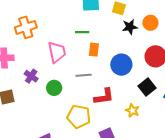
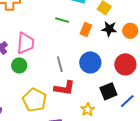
orange rectangle: (94, 50) -> (86, 30), moved
pink trapezoid: (57, 52) -> (25, 43), moved
gray line: (84, 75) -> (60, 64), moved, turned 63

